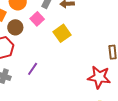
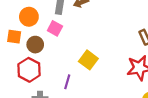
yellow square: (62, 33) -> (88, 60), moved

